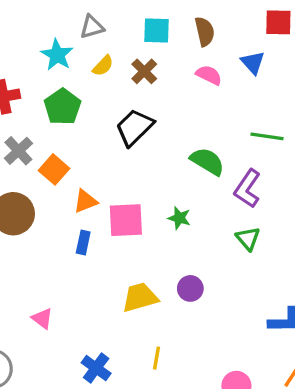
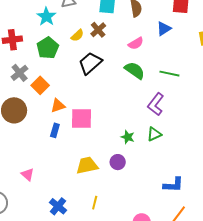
blue triangle: (253, 62) -> (164, 29), turned 35
yellow semicircle: (103, 66) -> (77, 35), moved
pink semicircle: (209, 75) -> (136, 43), moved, turned 119
green semicircle: (207, 161) -> (135, 70), moved
green star: (179, 218) -> (128, 137), moved
green triangle: (248, 238) -> (154, 134), turned 42

